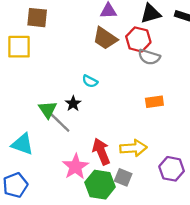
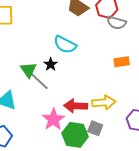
cyan semicircle: (90, 81) -> (65, 45), size x1.6
red arrow: (101, 151) -> (76, 106), turned -65

